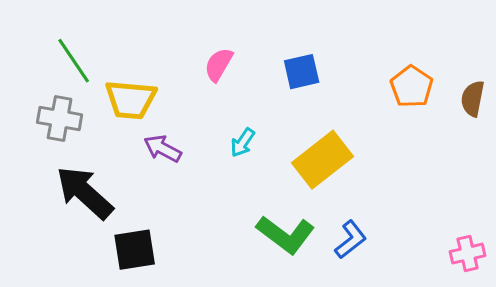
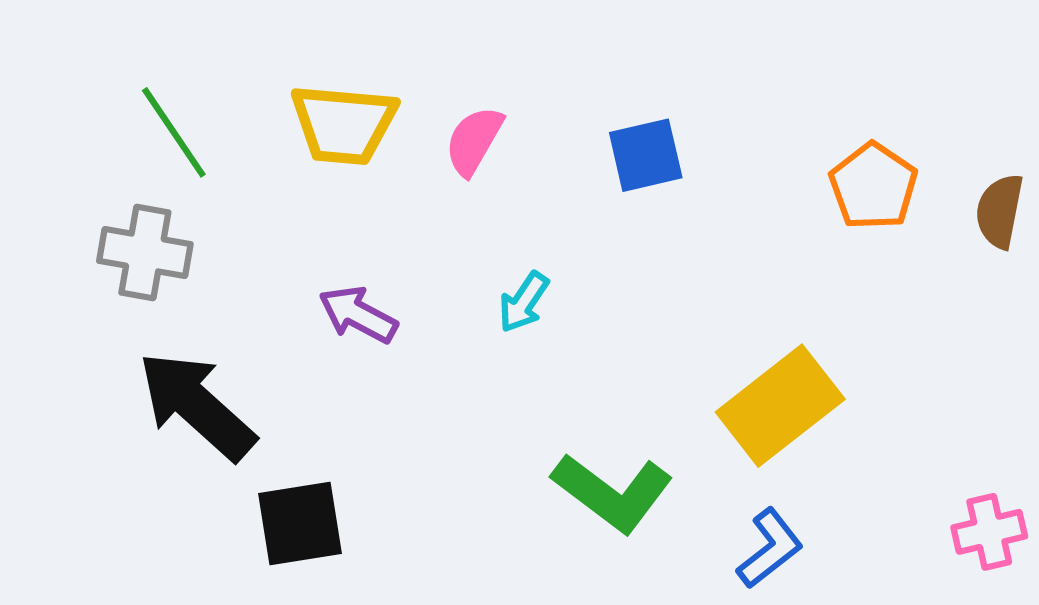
yellow trapezoid: (131, 100) -> (344, 124), moved
yellow rectangle: (323, 160) -> (780, 406), moved
blue L-shape: (351, 240) -> (770, 548), moved

